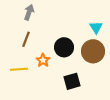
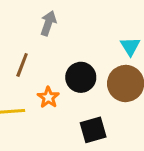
gray arrow: (29, 12) -> (48, 23), moved

